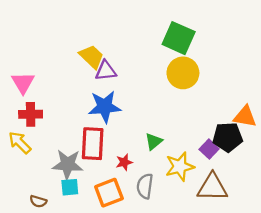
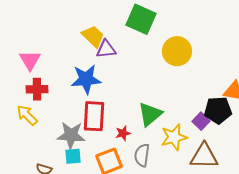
green square: (179, 38) -> (141, 19), moved
blue star: (105, 107) -> (86, 79), moved
green triangle: (154, 141) -> (150, 114), size x1.5

